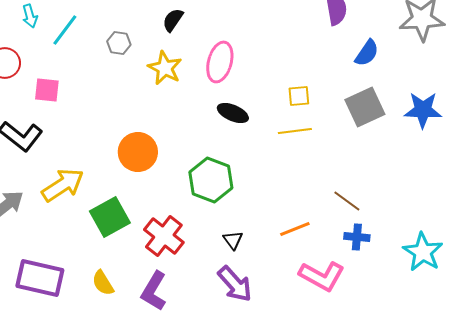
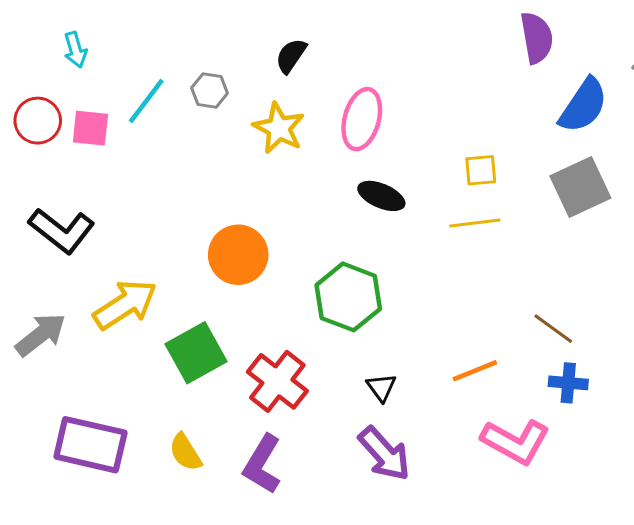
cyan line: (65, 30) -> (146, 101), moved
blue semicircle: (367, 53) -> (583, 106), size x1.4
pink square: (47, 90) -> (90, 128), moved

